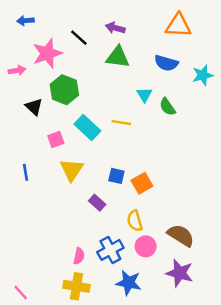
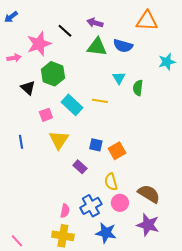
blue arrow: (25, 21) -> (11, 17), moved, turned -32
blue semicircle: (166, 63) -> (123, 46), moved
green semicircle: (167, 107) -> (138, 88), turned 42

